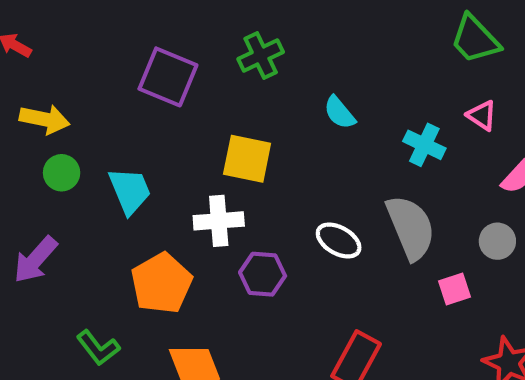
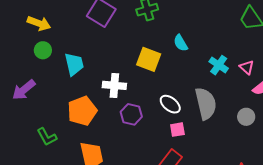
pink triangle: (482, 115) -> (247, 67), moved
yellow square: (247, 159) -> (149, 59), moved
pink square: (454, 289) -> (177, 130), moved

